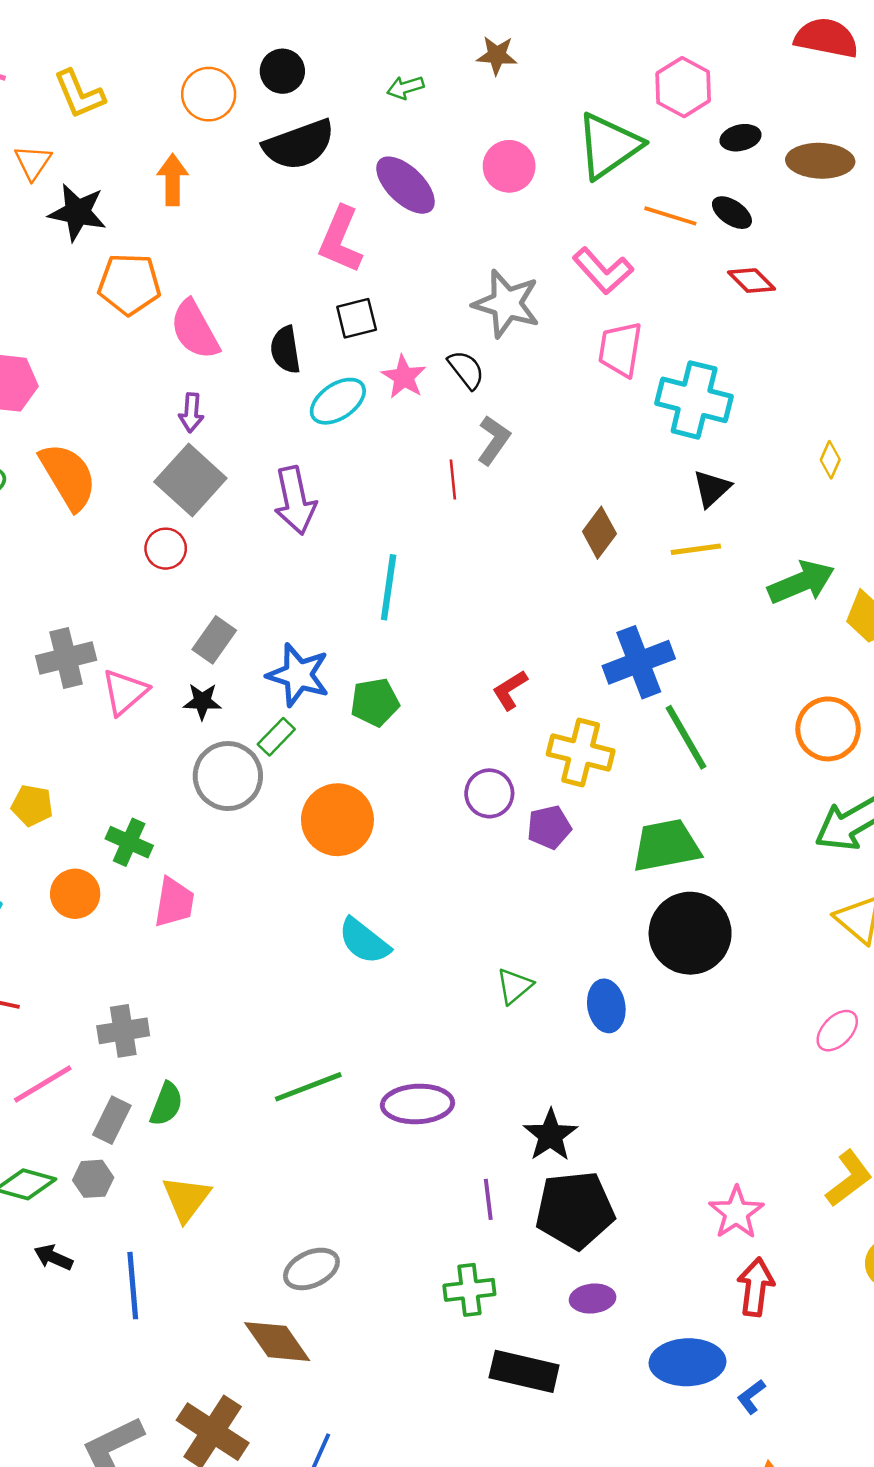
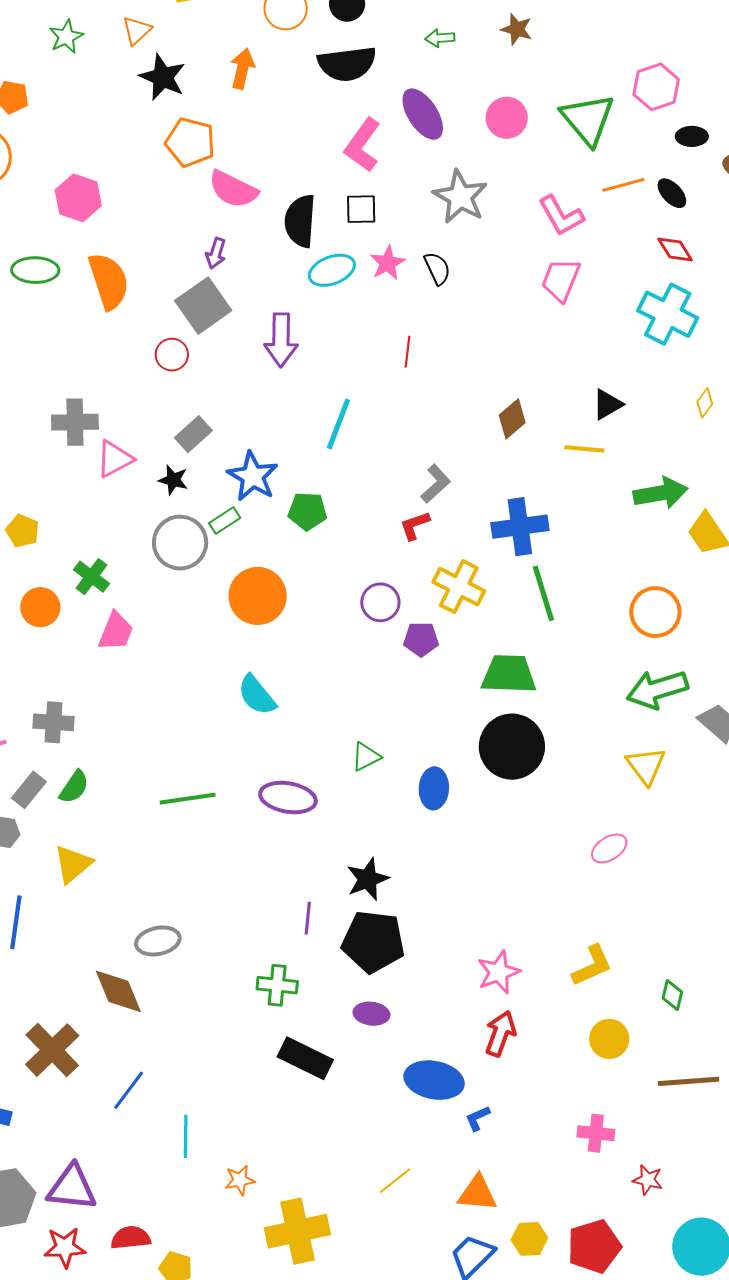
green triangle: (609, 146) -> (588, 119), turned -48
orange line: (670, 216) -> (623, 185), turned -45
gray star: (507, 304) -> (460, 197), moved
pink semicircle: (195, 330) -> (233, 189), turned -48
black semicircle: (285, 350) -> (300, 221), size x1.4
cyan cross: (694, 400) -> (668, 314), moved
gray L-shape: (494, 440) -> (436, 484), moved
purple ellipse: (417, 1104) -> (288, 797), moved

